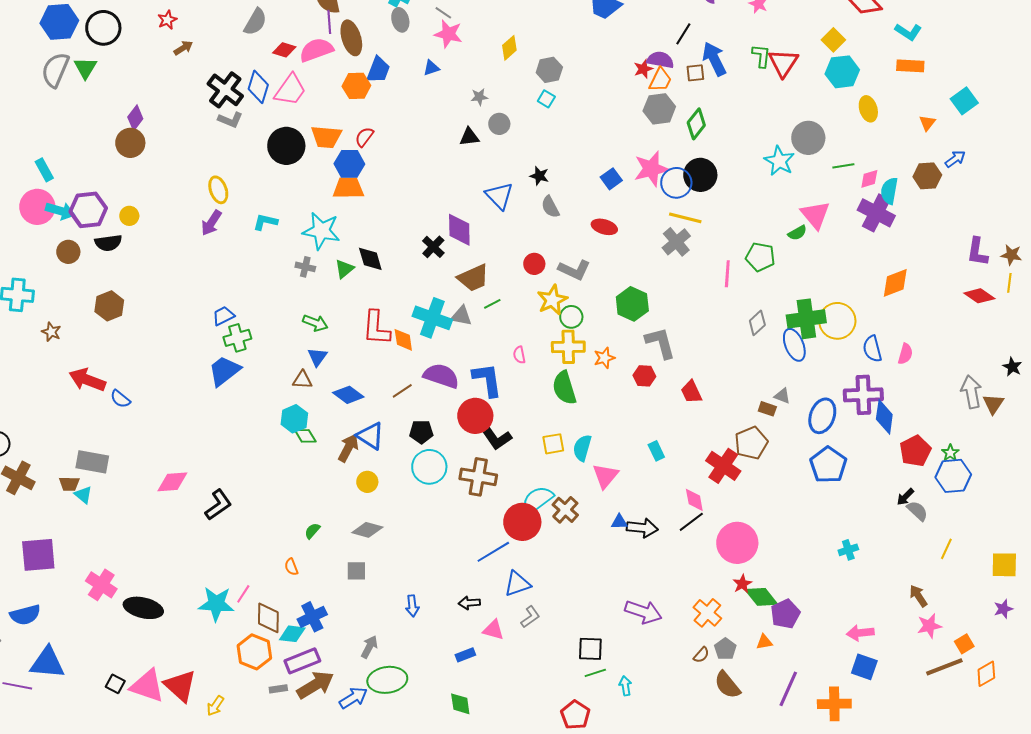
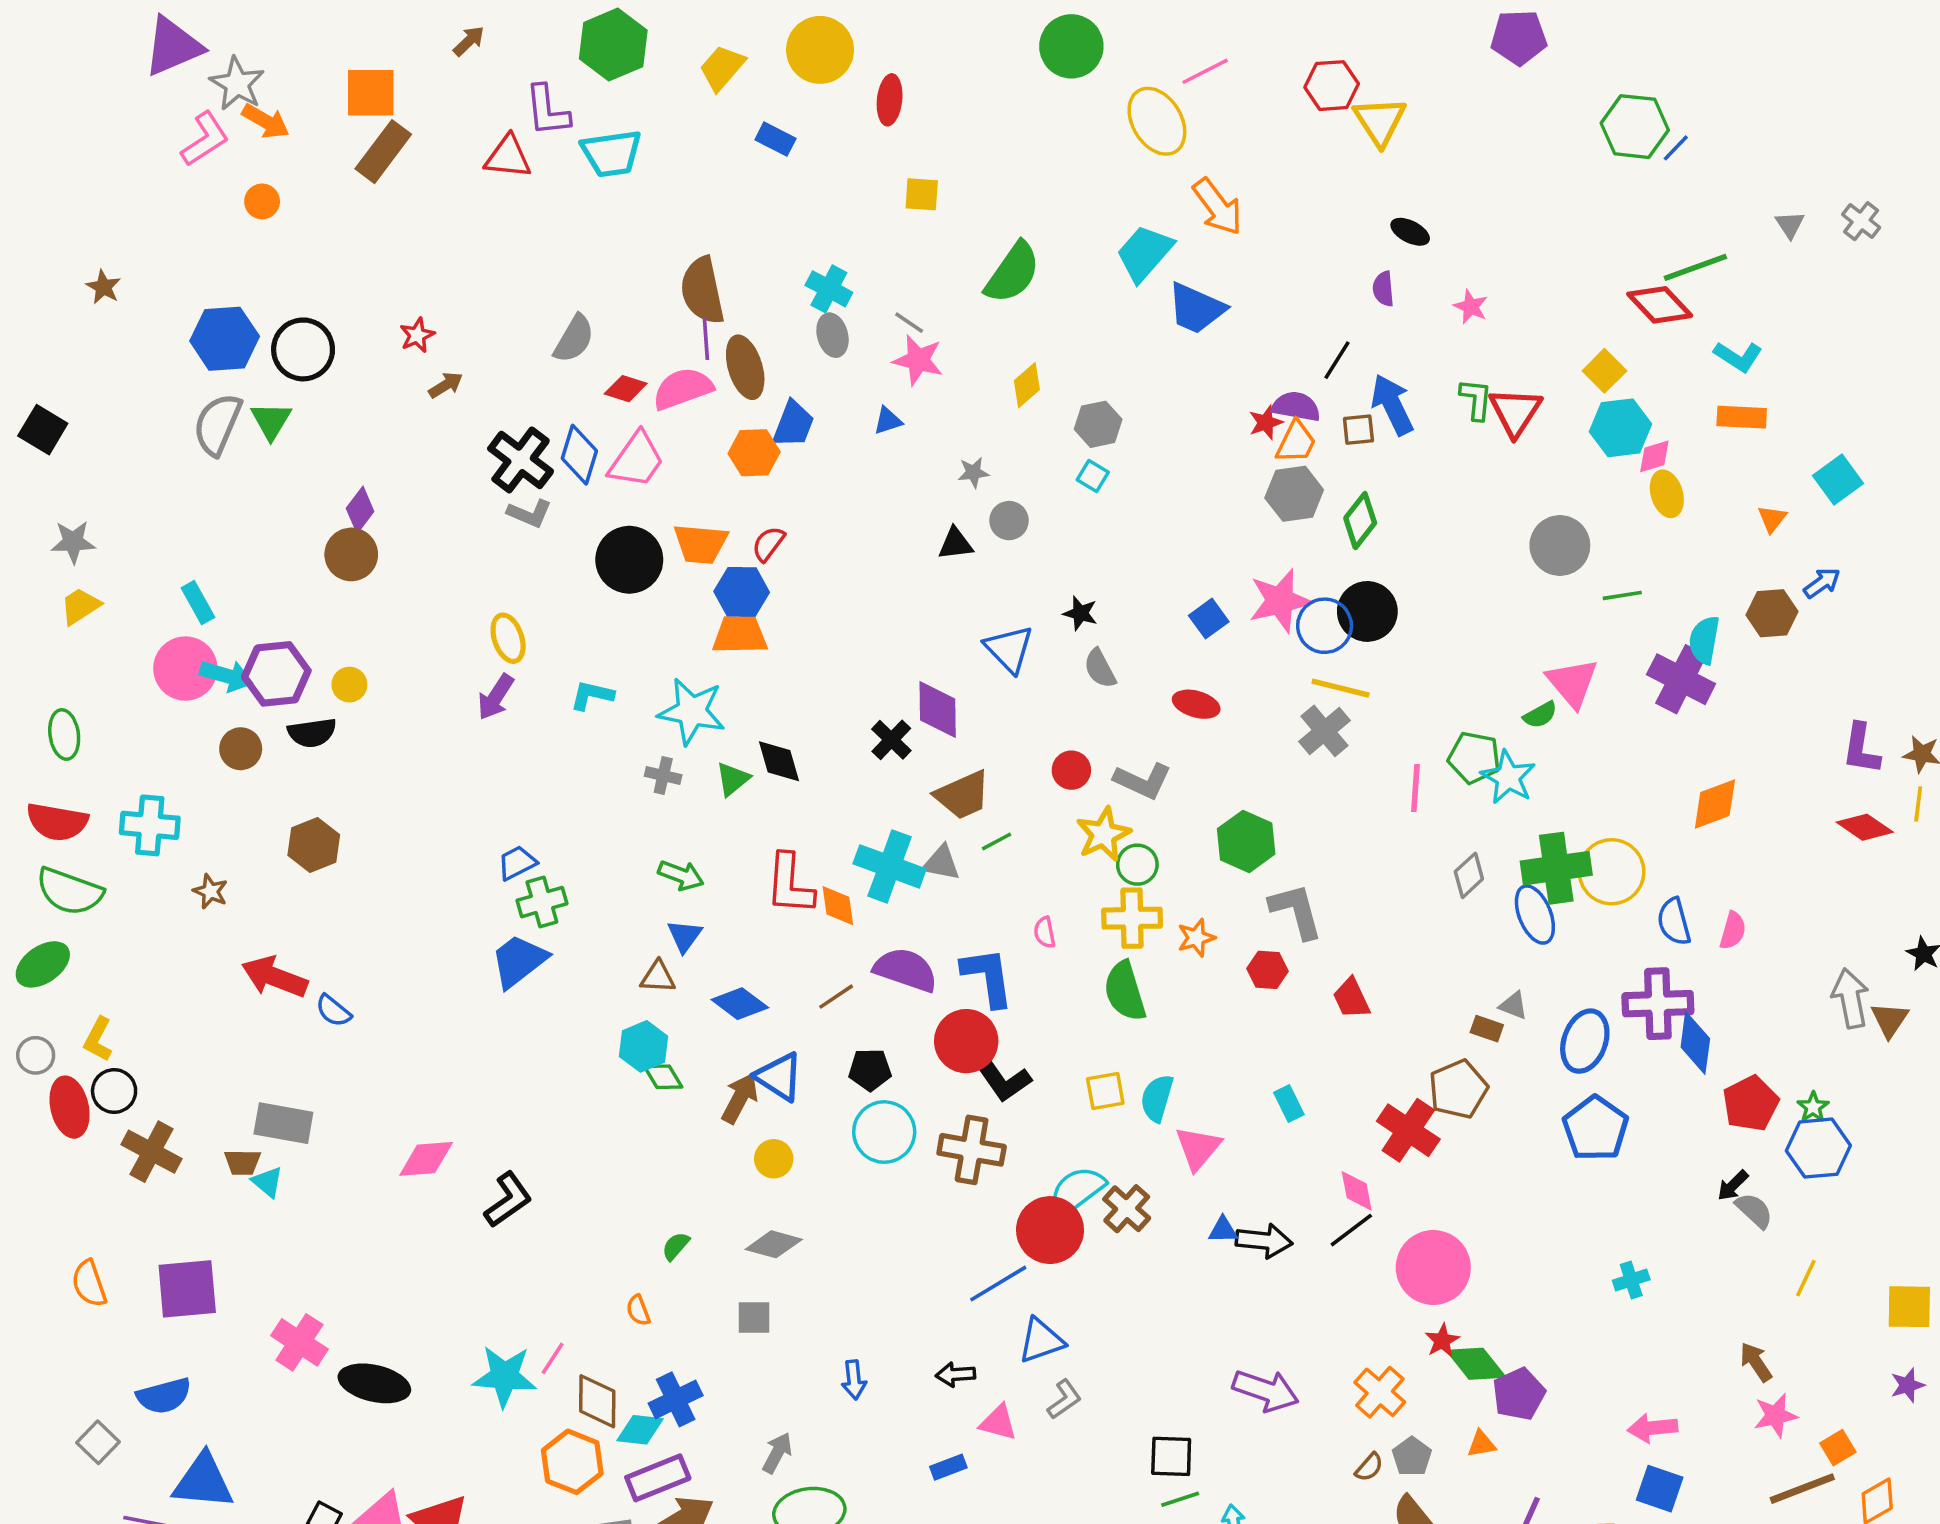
cyan star: (779, 161) -> (1508, 777), moved
pink diamond: (869, 179) -> (1654, 456), moved

